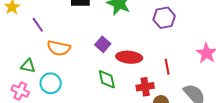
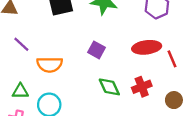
red ellipse: (129, 57) -> (147, 47), moved
red cross: (145, 87) -> (142, 87), moved

